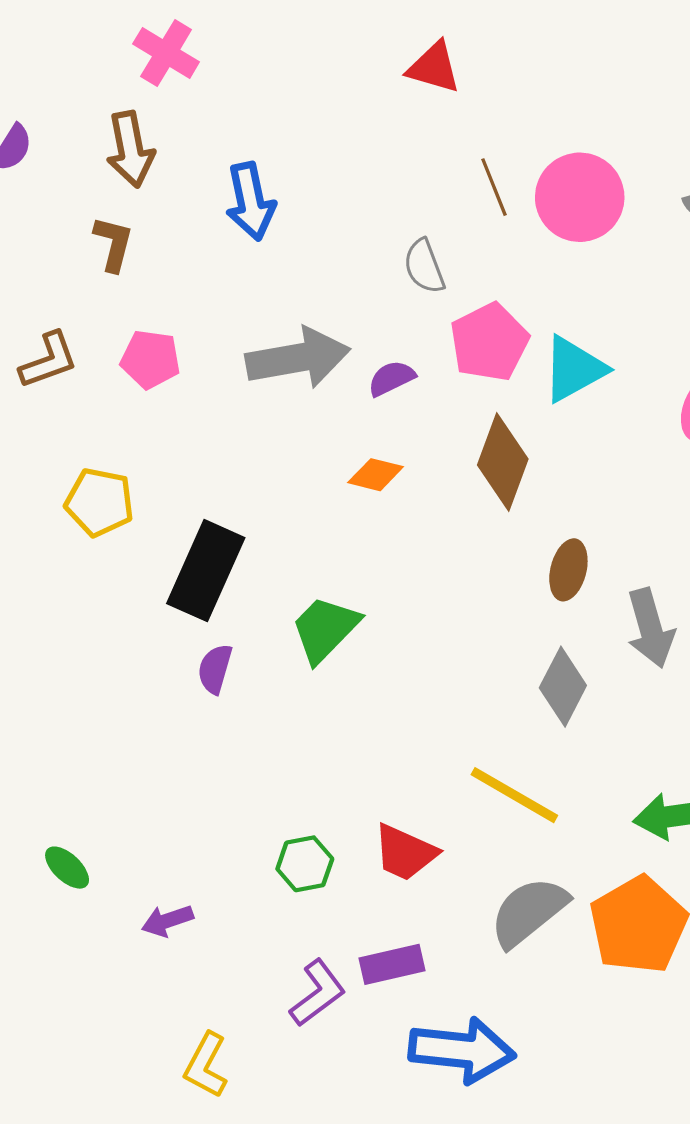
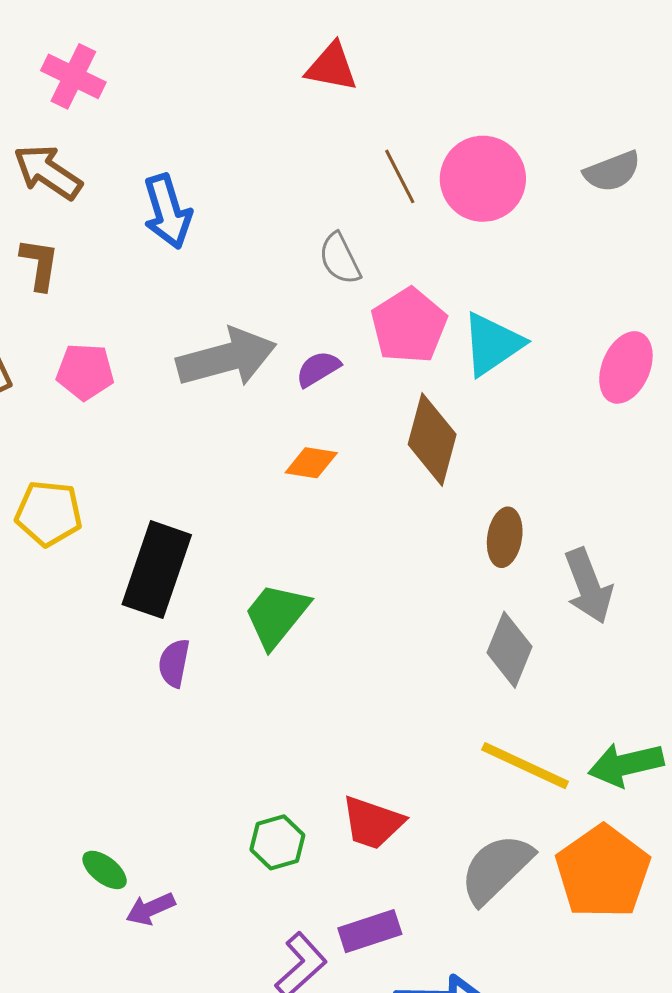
brown arrow: (130, 149) -> (48, 172), turned 140
yellow line: (514, 795) -> (525, 766), moved
green ellipse: (67, 868) -> (105, 870), moved

